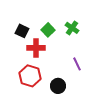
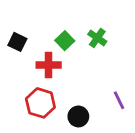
black square: (22, 31) -> (17, 42), moved
purple line: (77, 64) -> (119, 100), moved

